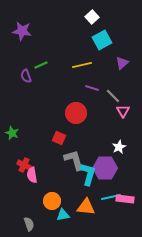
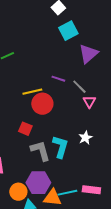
purple triangle: (122, 63) -> (88, 54), size x1.5
yellow line: (82, 65) -> (32, 92), moved
purple hexagon: (105, 168) -> (38, 183), moved
cyan L-shape: (88, 174) -> (60, 147), moved
cyan line: (111, 197) -> (67, 193), moved

